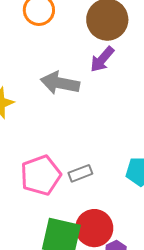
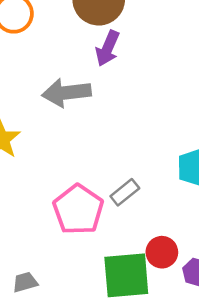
red circle: (94, 228) -> (162, 252), size x0.7

